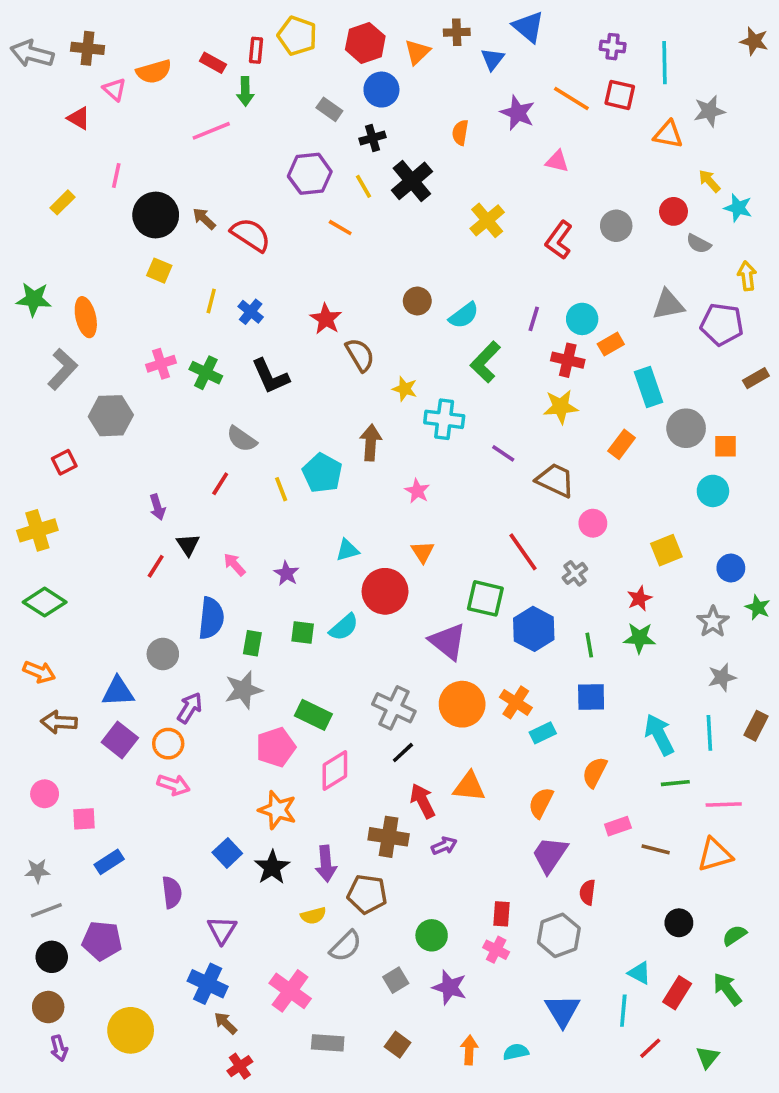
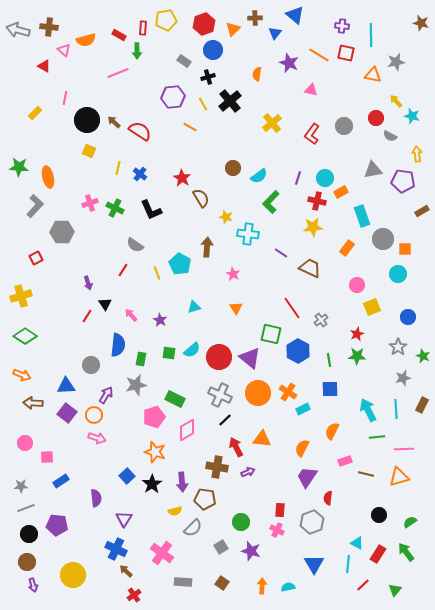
yellow pentagon: (297, 36) -> (166, 20), turned -30
pink circle: (593, 523) -> (357, 285), moved
red circle: (385, 591) -> (219, 357), moved
green star: (758, 607) -> (423, 356), moved

